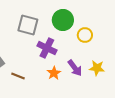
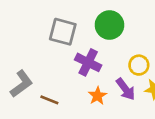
yellow circle: (85, 35) -> (139, 65), moved

